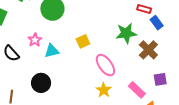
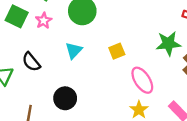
pink star: (35, 40) -> (44, 21), moved
cyan triangle: (52, 51) -> (74, 50), moved, turned -35

